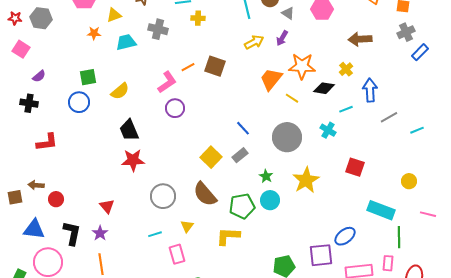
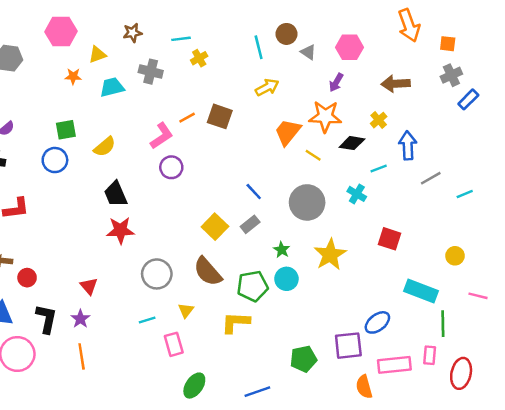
yellow cross: (198, 18) -> (199, 58), turned -32
purple arrow: (282, 38) -> (336, 82), moved

